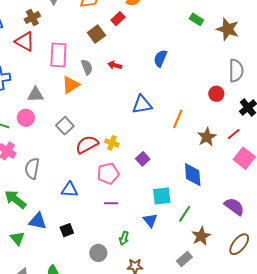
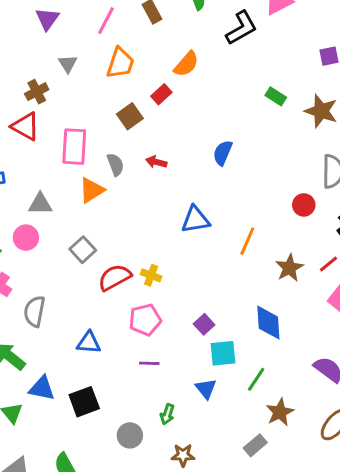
purple square: (143, 159) -> (204, 324), moved
black square: (67, 230) -> (84, 402), size x1.5

